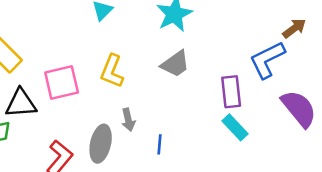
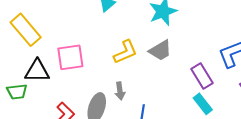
yellow L-shape: (112, 71) -> (125, 52), moved, turned -140
purple rectangle: (231, 92) -> (202, 76), turned -30

